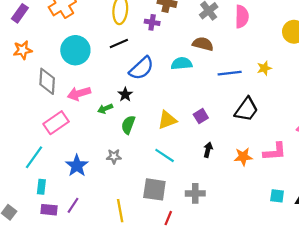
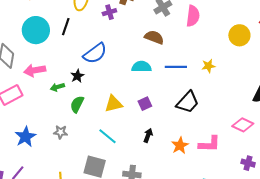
purple cross: (152, 22) -> (109, 12), turned -32
black line: (119, 43) -> (66, 27), moved, turned -54
cyan semicircle: (182, 63) -> (142, 67), moved
orange star: (243, 157) -> (180, 145), turned -30

